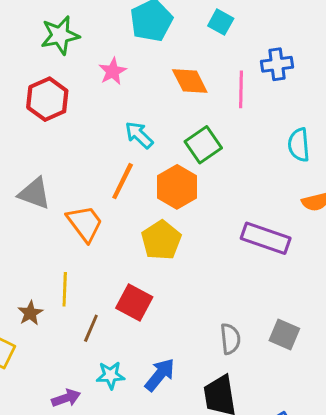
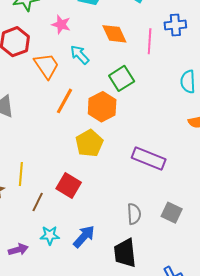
pink star: (113, 71) -> (61, 25), turned -30
cyan arrow: (139, 135) -> (80, 55), moved
orange trapezoid: (85, 223) -> (47, 66), moved
purple rectangle: (266, 238) -> (149, 158), moved

